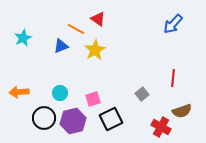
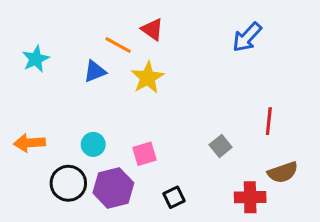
blue arrow: (173, 24) -> (247, 37), moved
black square: (111, 119) -> (174, 197), moved, size x0.6
red cross: (161, 127) -> (250, 197), turned -30

